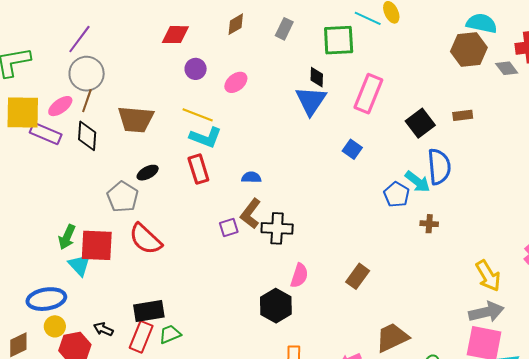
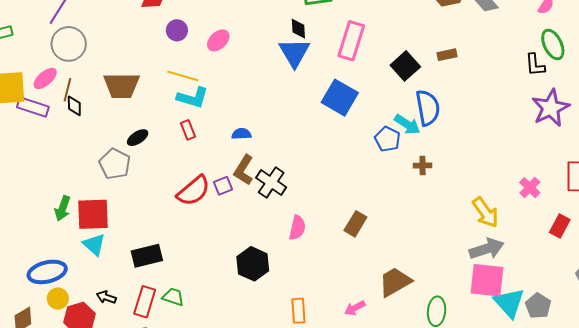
brown line: (87, 101) -> (67, 90), moved
black diamond: (87, 136) -> (74, 106), size x0.7
blue square: (352, 149) -> (340, 98), size x1.8
red rectangle: (198, 169) -> (188, 130), size x0.7
black cross: (277, 228) -> (271, 182), turned 36
red semicircle: (145, 239) -> (193, 191), moved, turned -78
cyan triangle: (79, 265) -> (94, 245), moved
black hexagon: (276, 306) -> (253, 264), moved
black rectangle: (149, 311) -> (147, 256), moved
green trapezoid: (170, 334) -> (173, 297), turned 45

